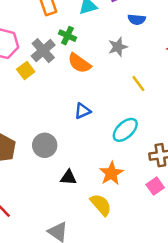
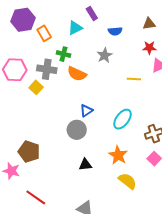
gray cross: (43, 51) -> (47, 69), turned -30
yellow line: (138, 84) -> (134, 79), moved, turned -40
gray circle: (45, 145) -> (77, 130), moved
yellow semicircle: (101, 205) -> (127, 181), moved

